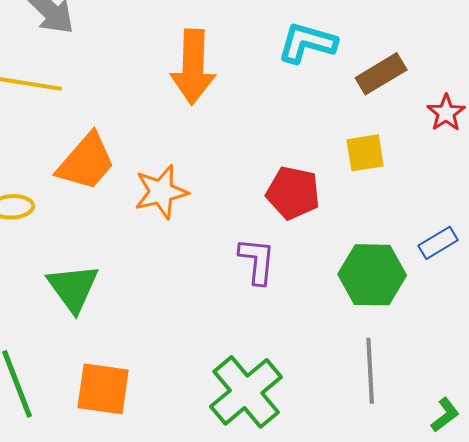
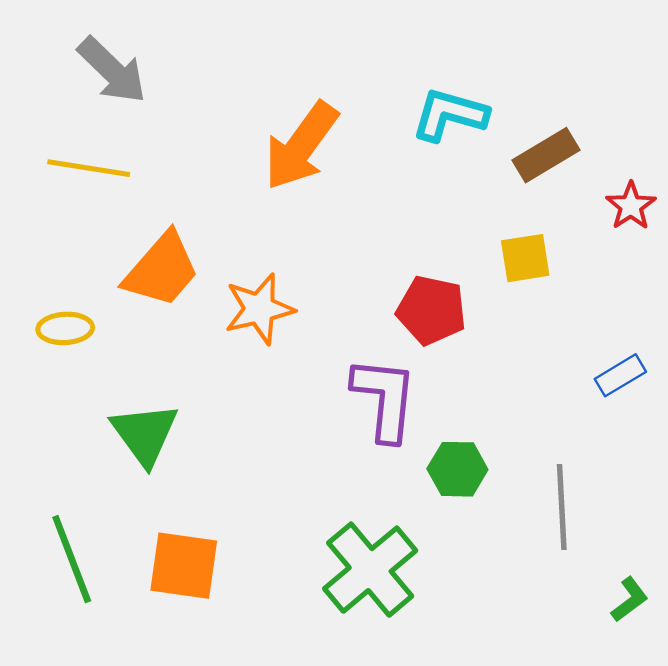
orange arrow: (193, 67) -> (301, 146), turned 34
purple L-shape: (257, 261) -> (384, 399), size x1.4
green hexagon: (372, 275) -> (457, 469), moved, size x0.7
gray line: (370, 371) -> (562, 507), moved

